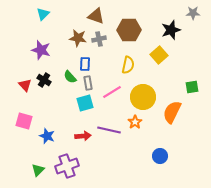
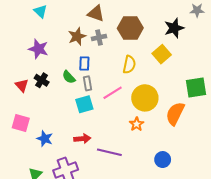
cyan triangle: (43, 14) -> (41, 11), turned -32
brown star: (78, 38) -> (77, 36), turned -30
green square: (192, 87) -> (196, 88), size x1.5
purple line: (109, 130) -> (109, 152), moved

